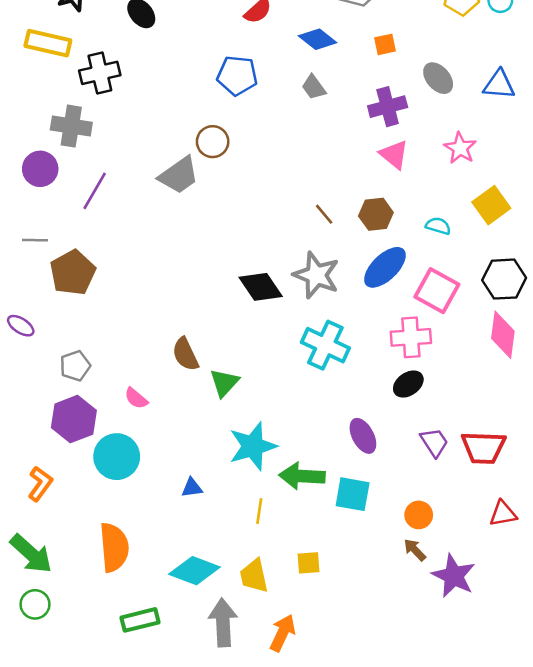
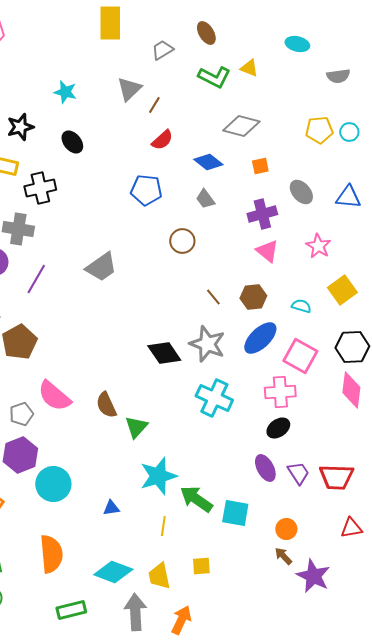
brown circle: (213, 142) -> (182, 241), moved
pink semicircle: (136, 398) -> (54, 396), moved, size x1.8
purple ellipse: (363, 436) -> (265, 468), moved
green arrow: (302, 476) -> (196, 499), turned 32

